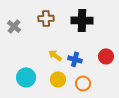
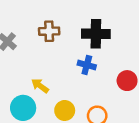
yellow arrow: (55, 55) -> (40, 86), moved
blue cross: (75, 59) -> (87, 65), moved

